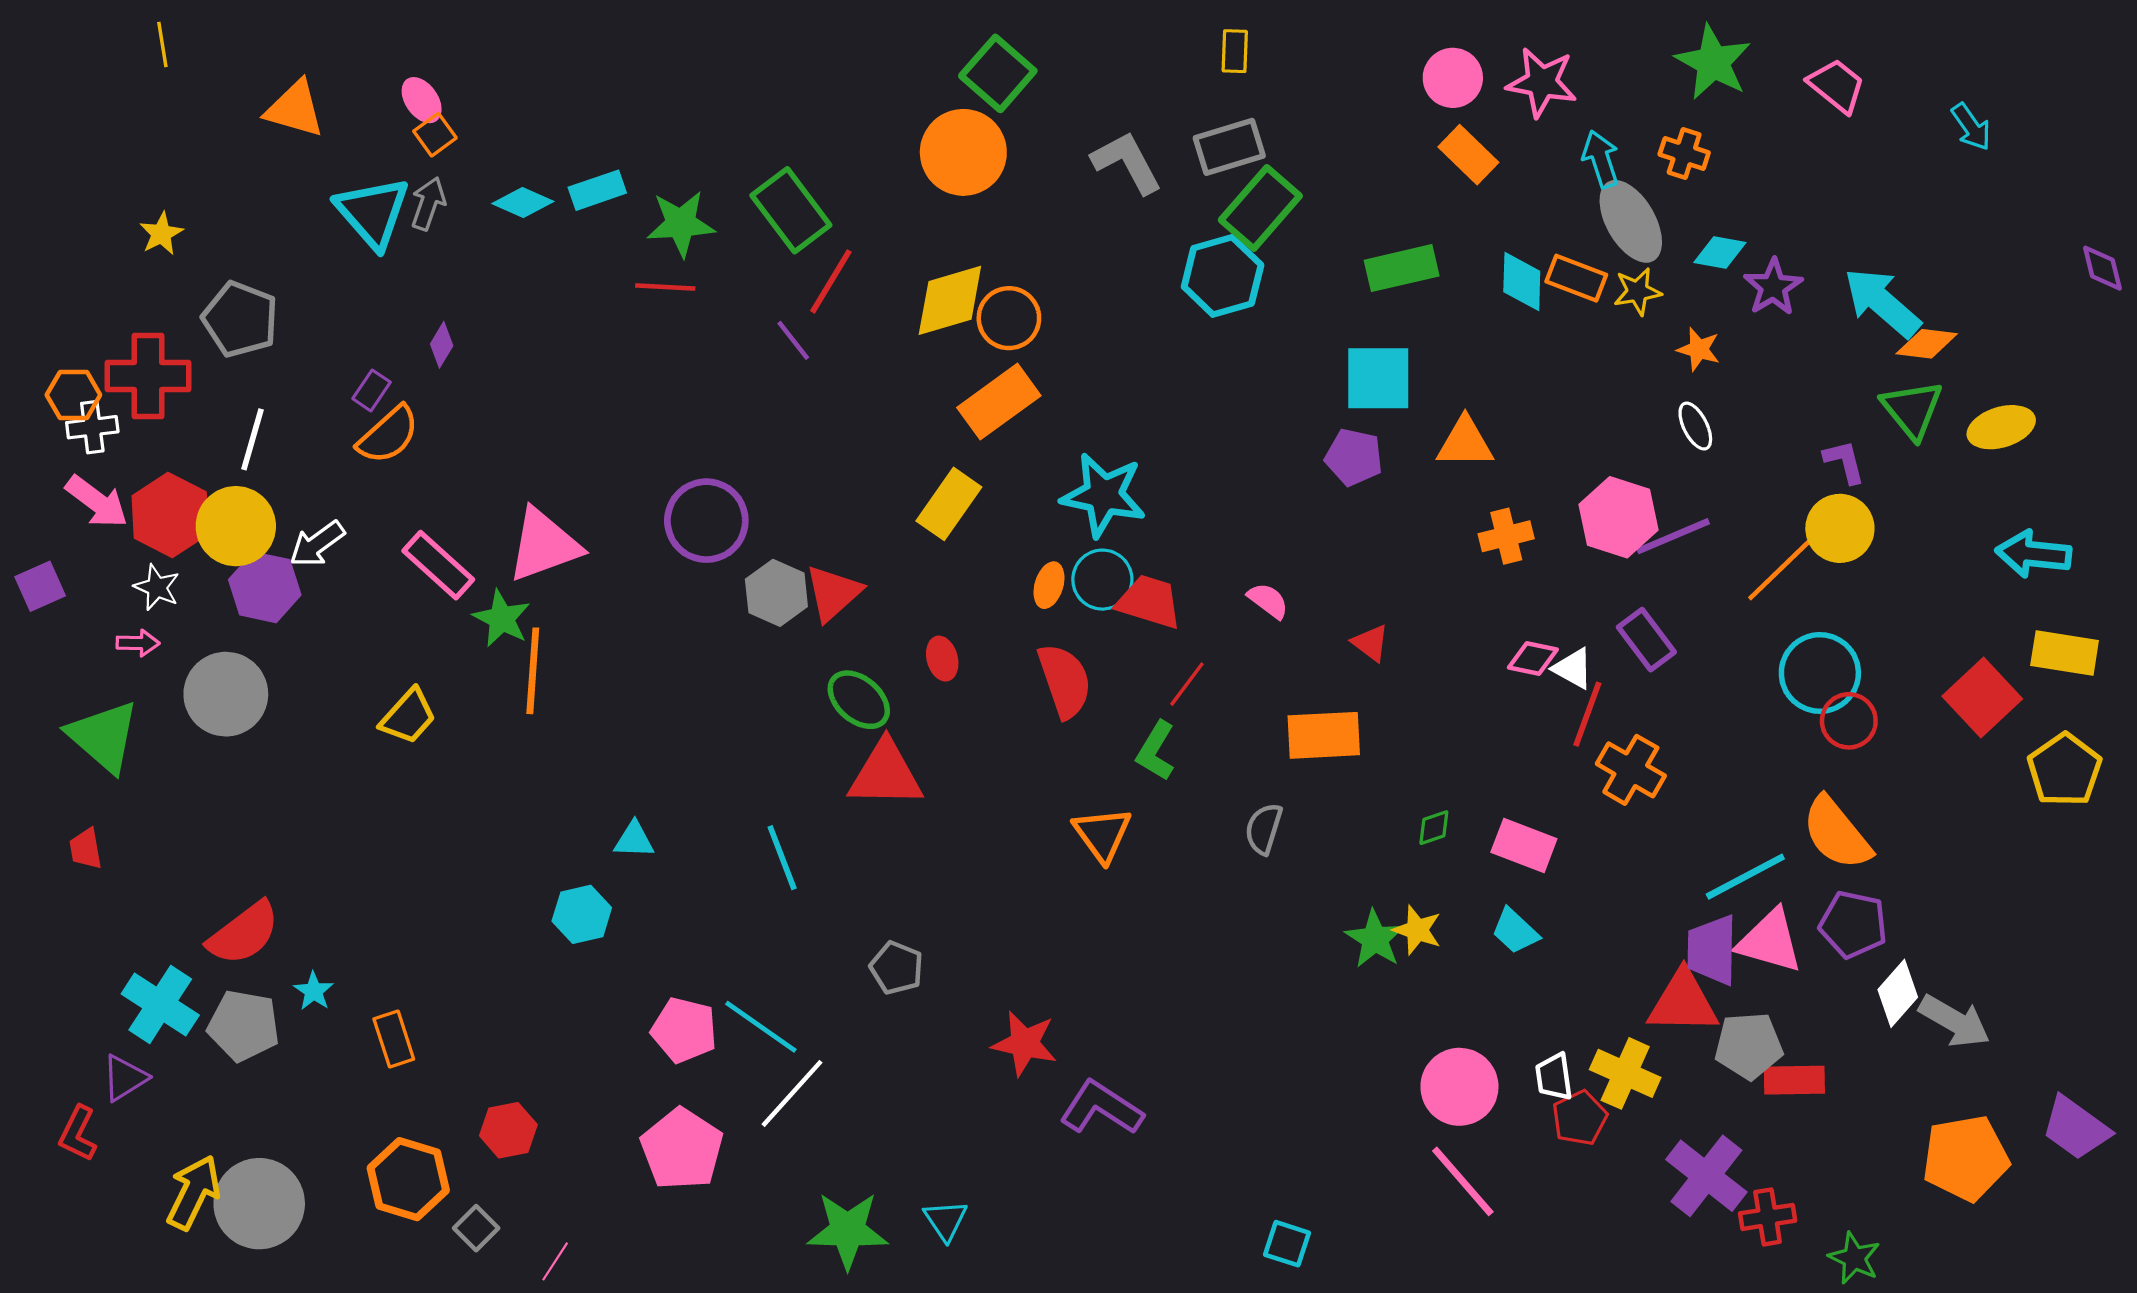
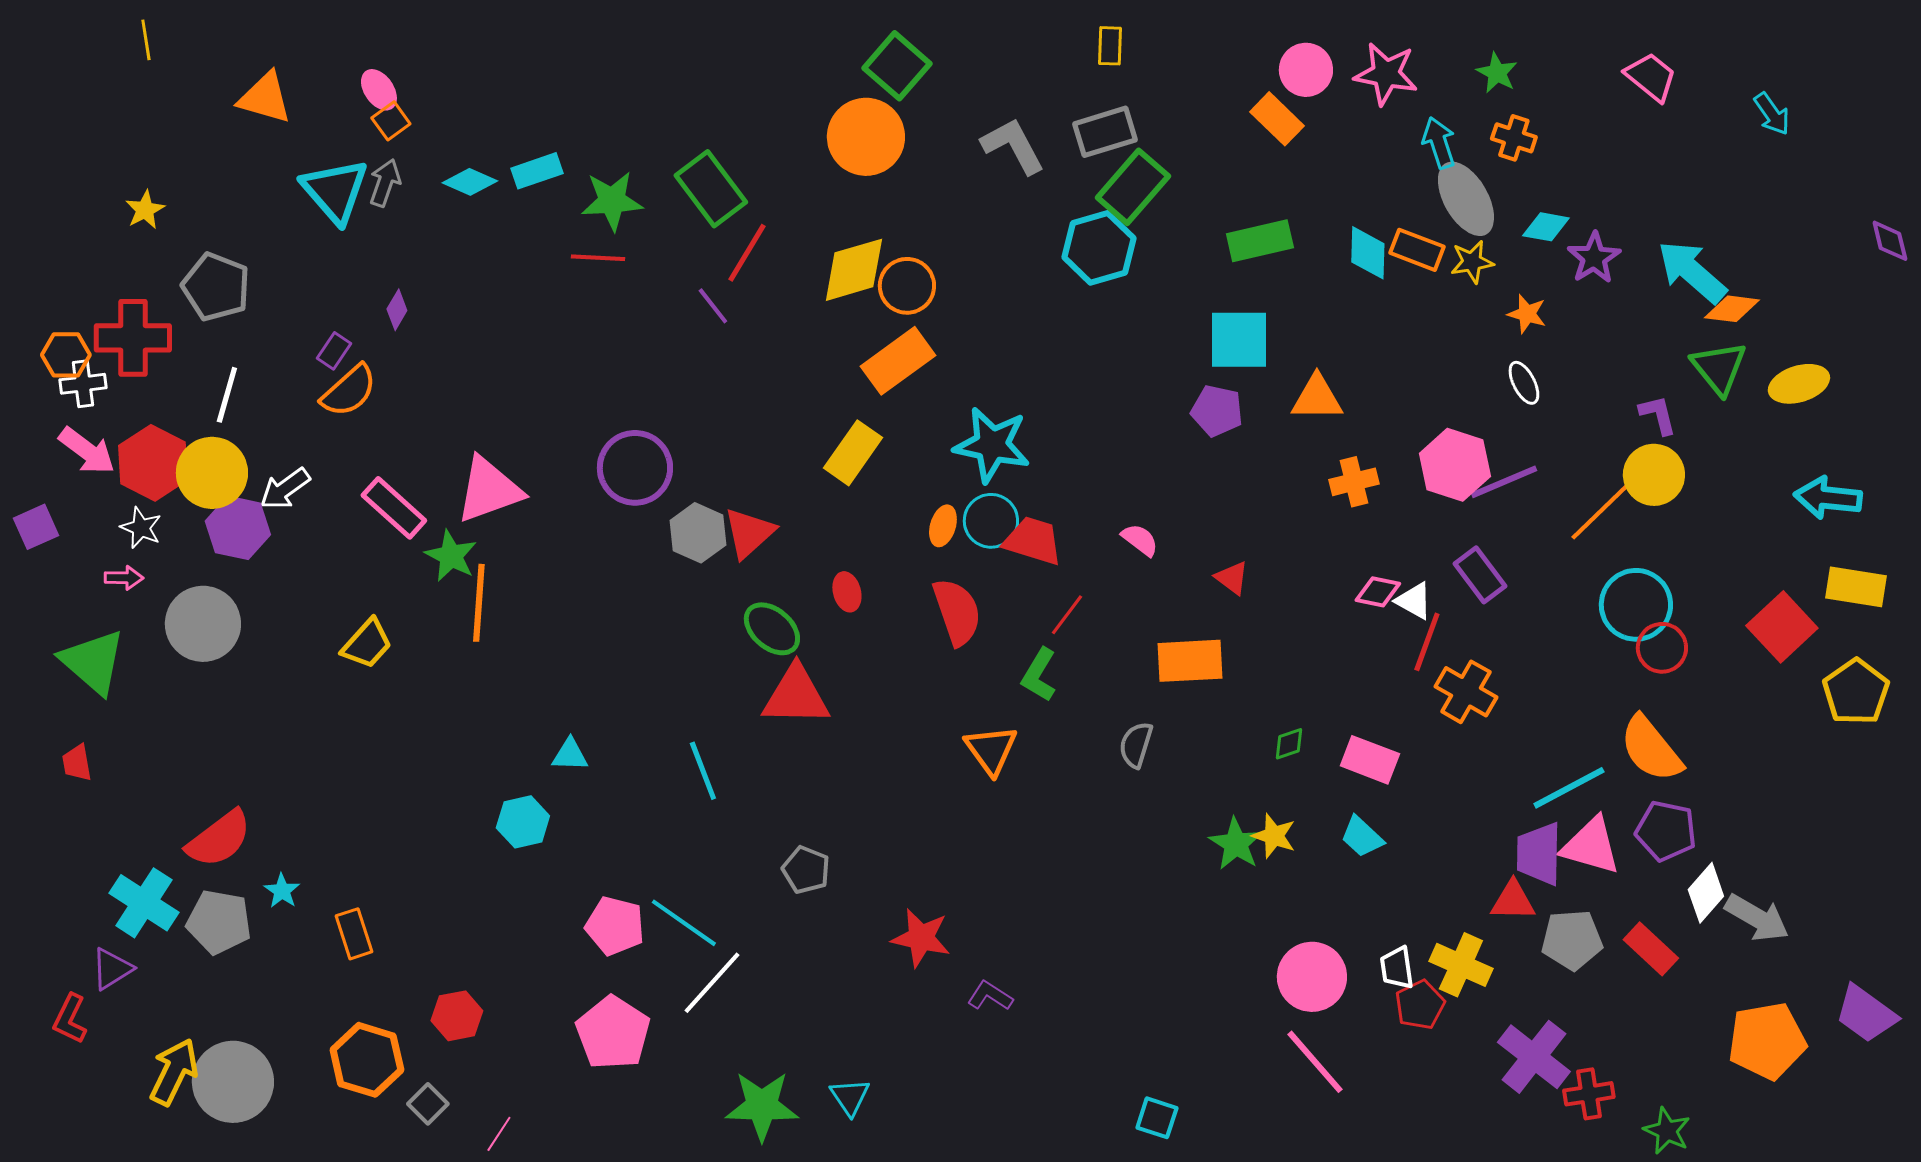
green star: (1713, 62) -> (1497, 73), moved, size x0.6
orange rectangle: (1468, 155) -> (1277, 119), moved
red triangle: (1683, 1002) -> (1513, 901), size x0.7
red rectangle: (1794, 1080) -> (1651, 949), moved, turned 44
purple L-shape: (1101, 1108) -> (990, 996), size x0.6

